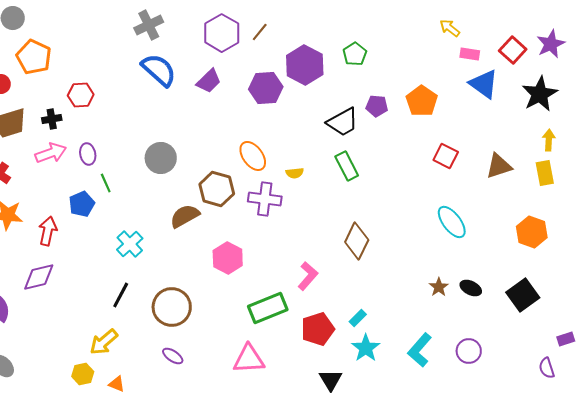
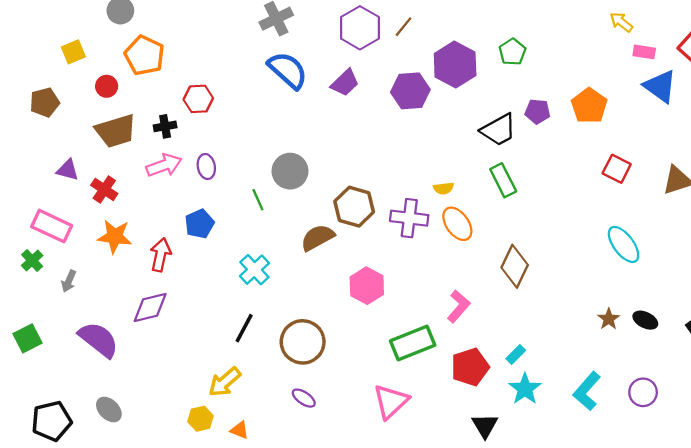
orange ellipse: (253, 156) -> (457, 224), moved
green line: (106, 183) -> (258, 200), moved
pink triangle: (249, 359) -> (391, 401), turned -40

